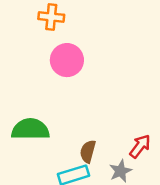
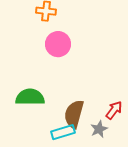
brown semicircle: (88, 151) -> (74, 114), size x1.6

